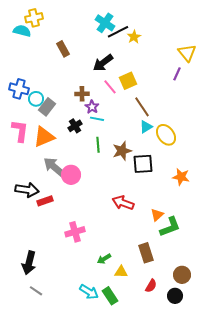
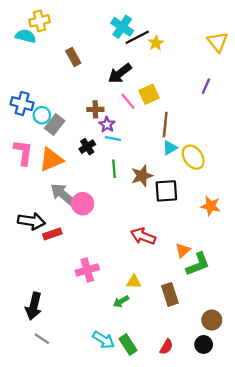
yellow triangle: (187, 53) -> (218, 42), moved
brown line: (142, 107) -> (165, 125), turned 40
yellow triangle: (121, 272) -> (134, 282), moved
red semicircle: (151, 286) -> (166, 347), moved

